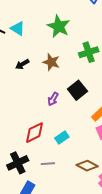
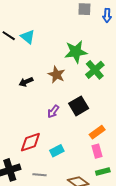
green star: (59, 26) -> (76, 52), moved, turned 30
green cross: (89, 52) -> (95, 70), turned -30
black arrow: (22, 64) -> (26, 82), moved

